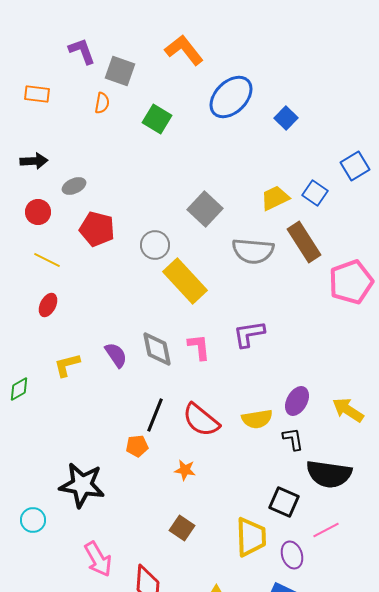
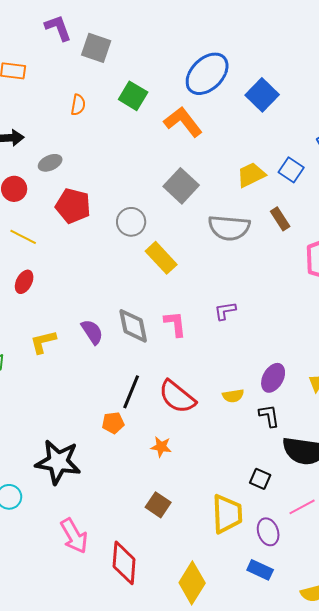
orange L-shape: (184, 50) -> (183, 122), moved
orange semicircle: (102, 103) -> (78, 105), moved
blue square: (286, 118) -> (262, 95), size x1.4
brown rectangle: (304, 242) -> (280, 219), size x0.6
yellow rectangle: (185, 281) -> (161, 258), size x0.7
purple L-shape: (249, 334) -> (225, 311), size x0.7
yellow semicircle: (257, 419) -> (233, 396), size x0.7
black square: (284, 502) -> (260, 479), size x0.7

